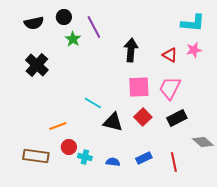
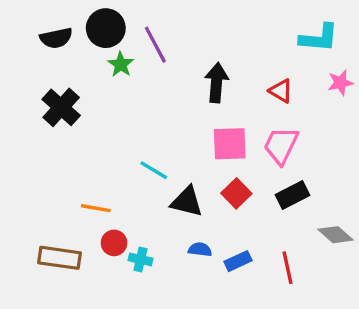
black circle: (64, 17) -> (106, 28), size x1.5
pink star: (194, 50) -> (340, 83), moved
orange line: (58, 126) -> (96, 208), turned 30
blue semicircle: (113, 162) -> (200, 250), moved

